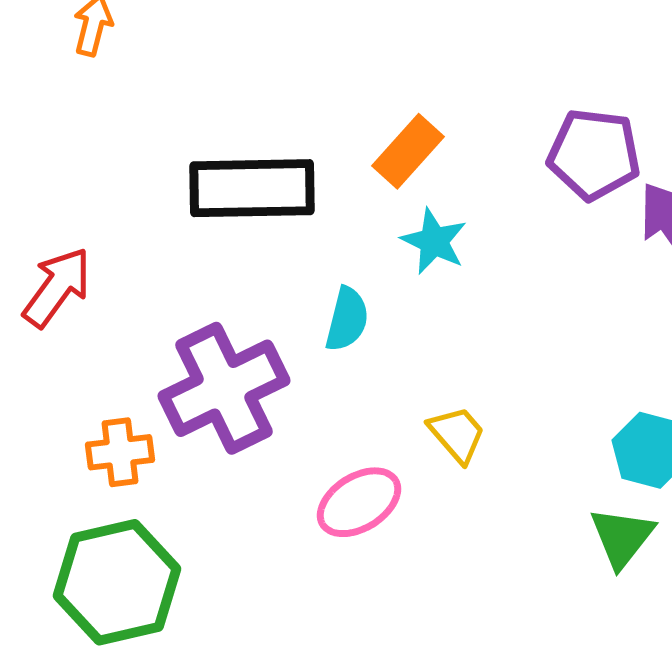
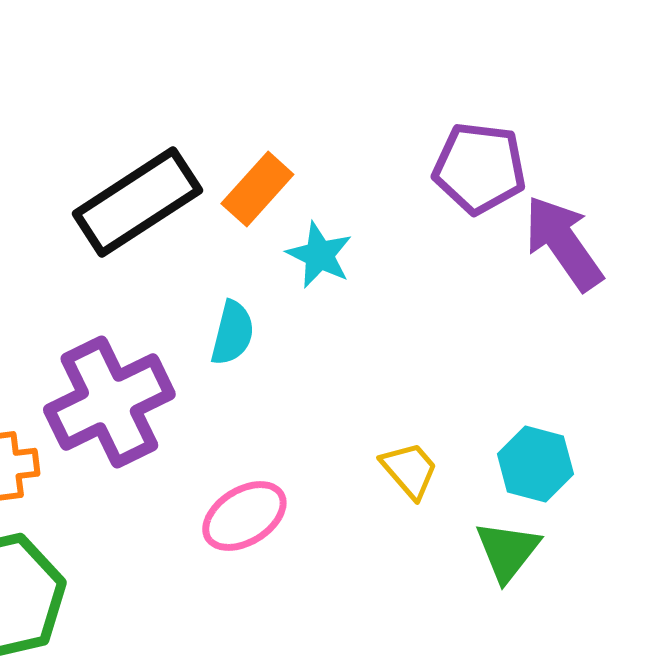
orange rectangle: (408, 151) -> (257, 189), moved
black rectangle: (252, 188) -> (137, 202), turned -32
yellow trapezoid: (457, 434) -> (409, 470), moved

